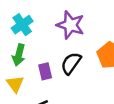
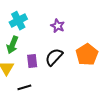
purple star: (71, 25) -> (58, 26), size x0.6

